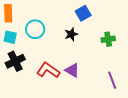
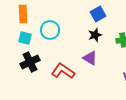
black star: (71, 34) -> (95, 35), moved
purple triangle: (72, 70) -> (90, 58), moved

